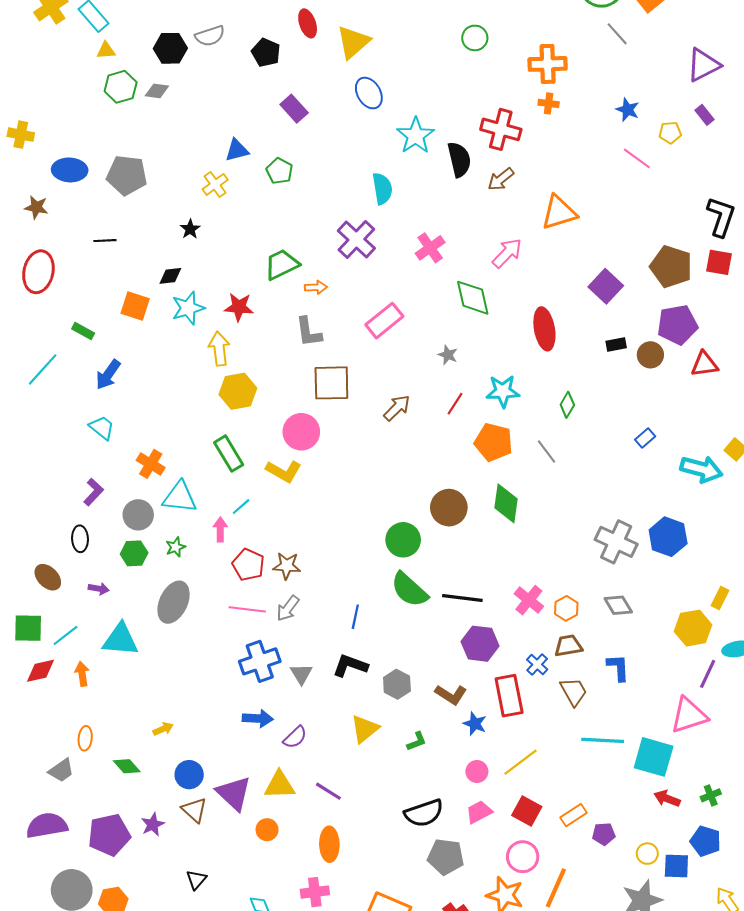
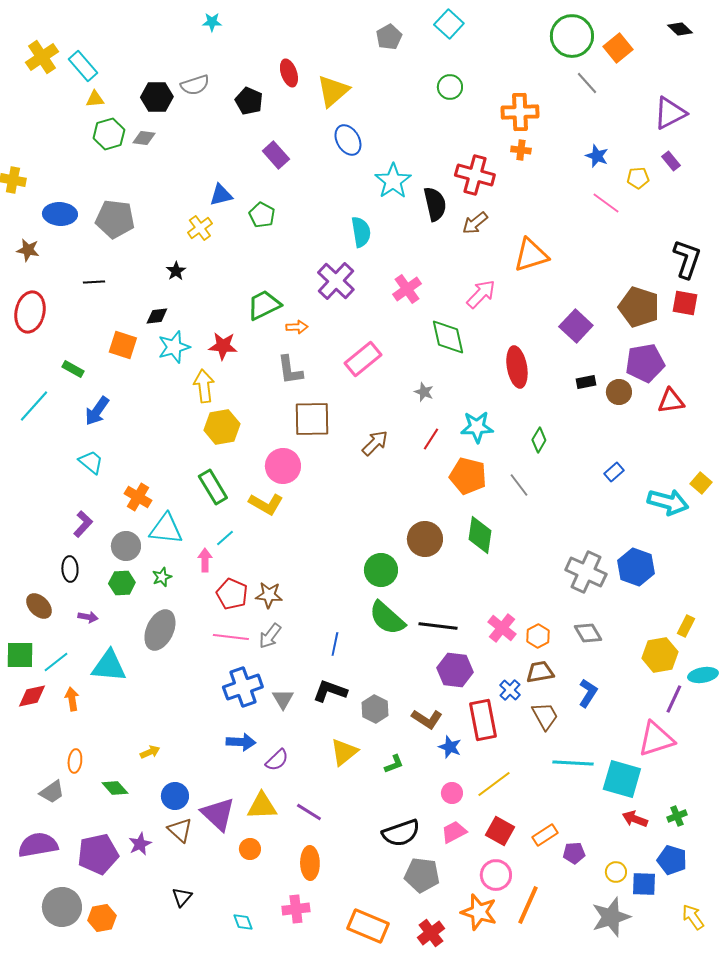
blue L-shape: (618, 668) -> (588, 693), turned 36

